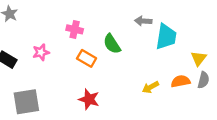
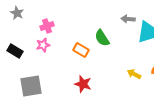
pink cross: (75, 29) -> (47, 26), moved, turned -32
yellow arrow: (150, 87) -> (134, 74), turned 56

